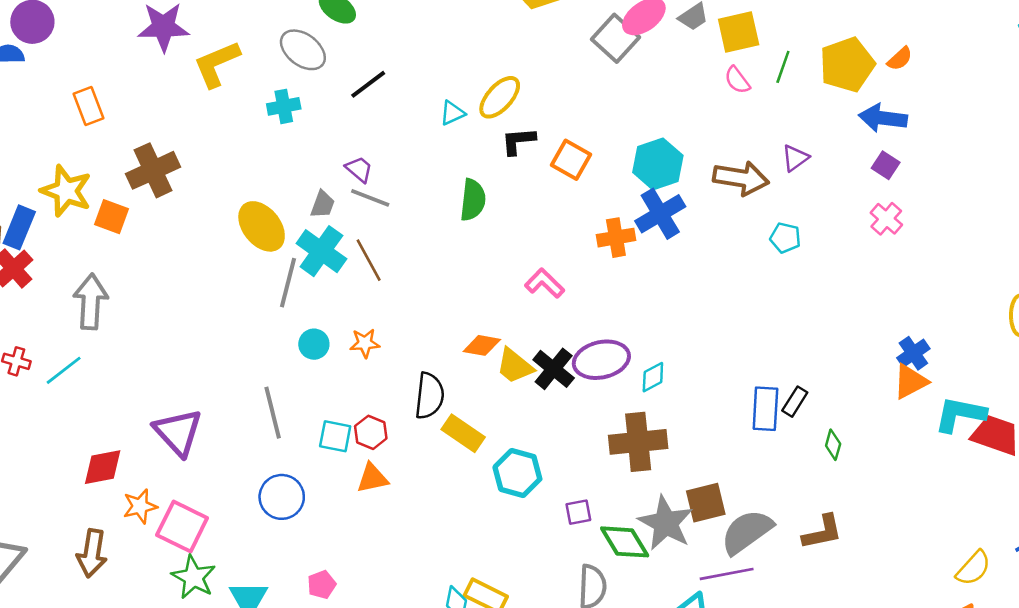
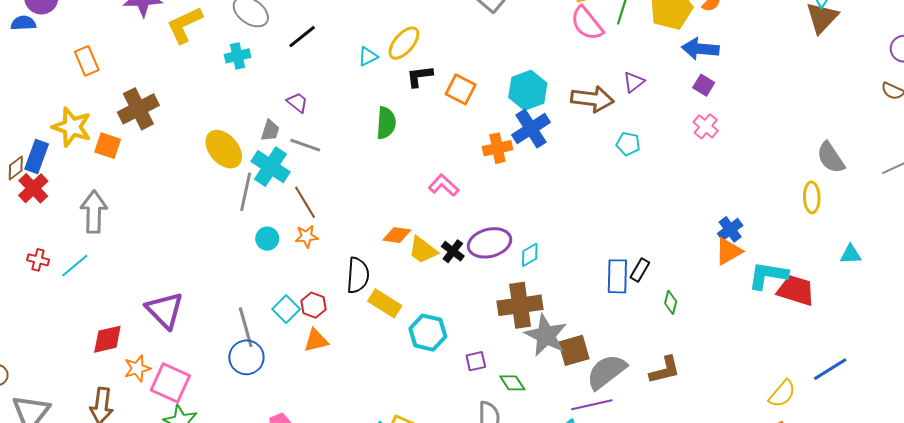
pink semicircle: (737, 80) -> (587, 23), size x1.6
gray line: (370, 198) -> (305, 145), moved
brown line: (369, 260) -> (305, 202), moved
black cross: (554, 369) -> (453, 251), size x0.7
gray line: (273, 413) -> (246, 327), moved
cyan square: (335, 436) -> (286, 309), turned 36
gray star: (666, 523) -> (546, 335), moved
green diamond: (625, 542) -> (512, 383), size x0.7

